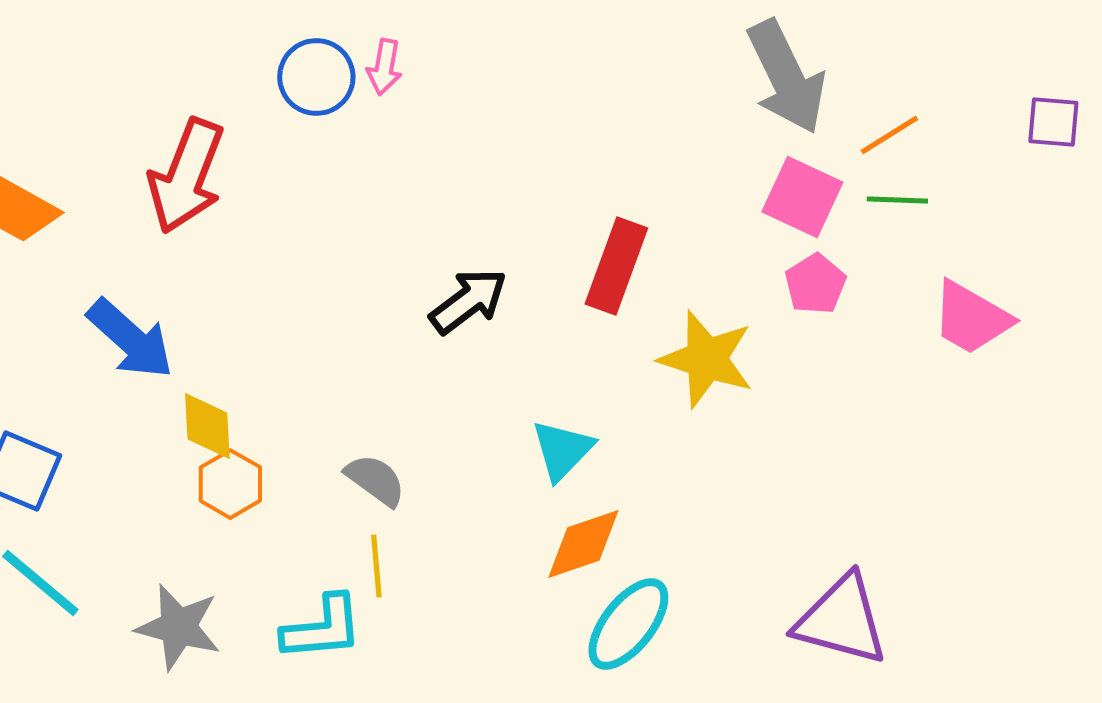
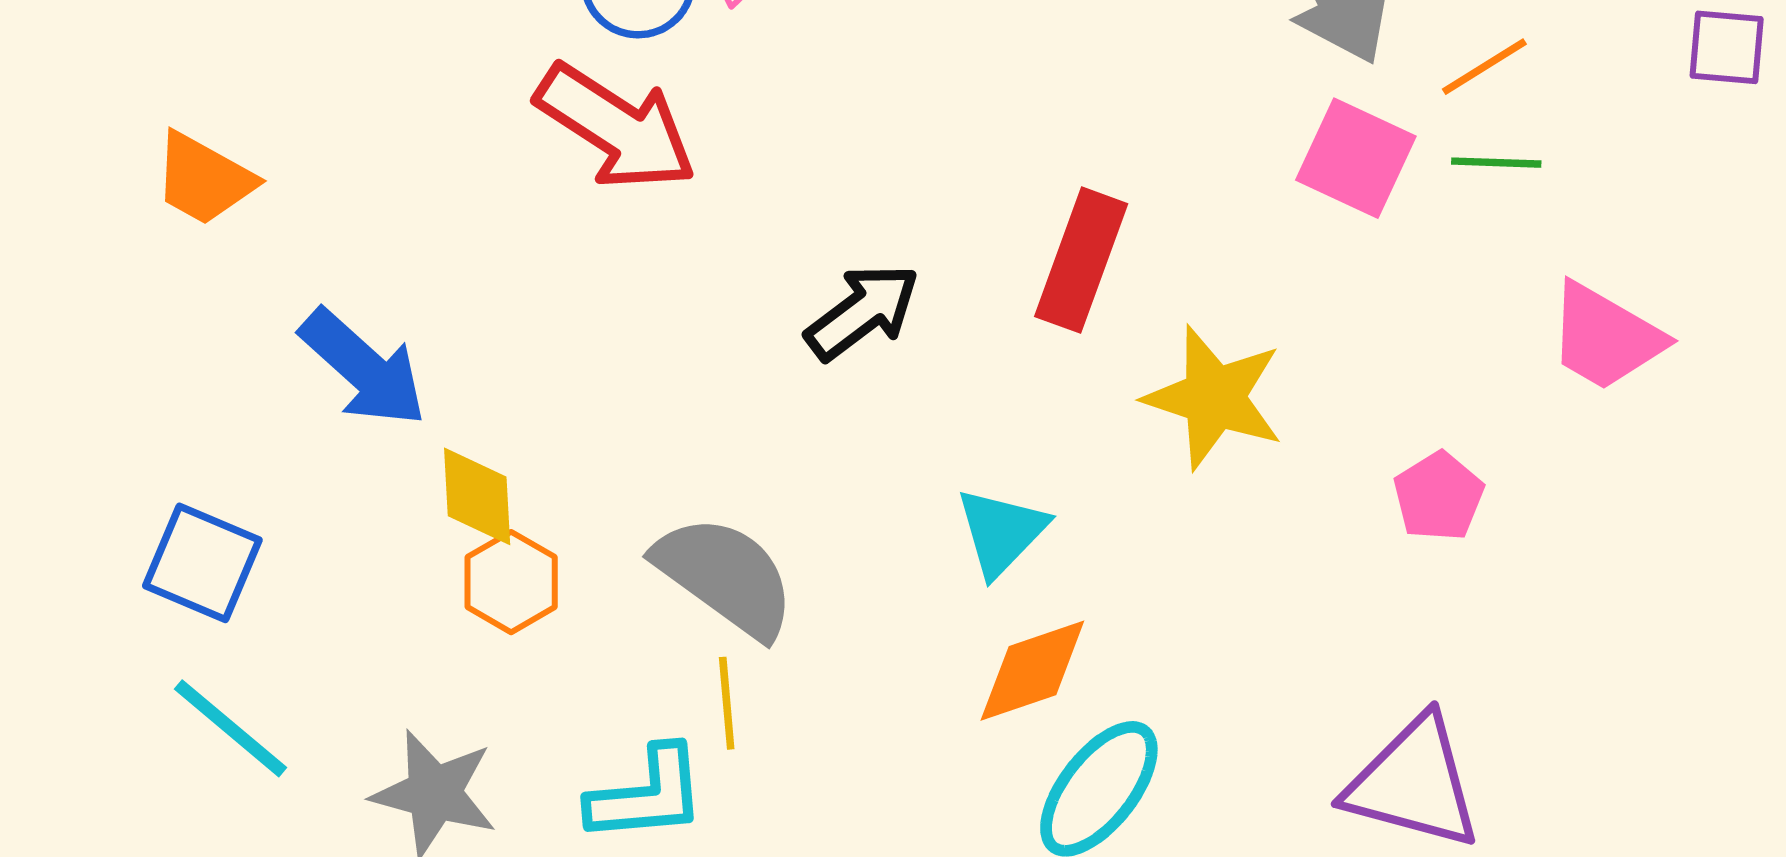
red arrow: (186, 176) -> (616, 127), moved, turned -78
pink pentagon: (815, 284) -> (1439, 496), moved
gray semicircle: (375, 480) -> (725, 576), size x1.6

